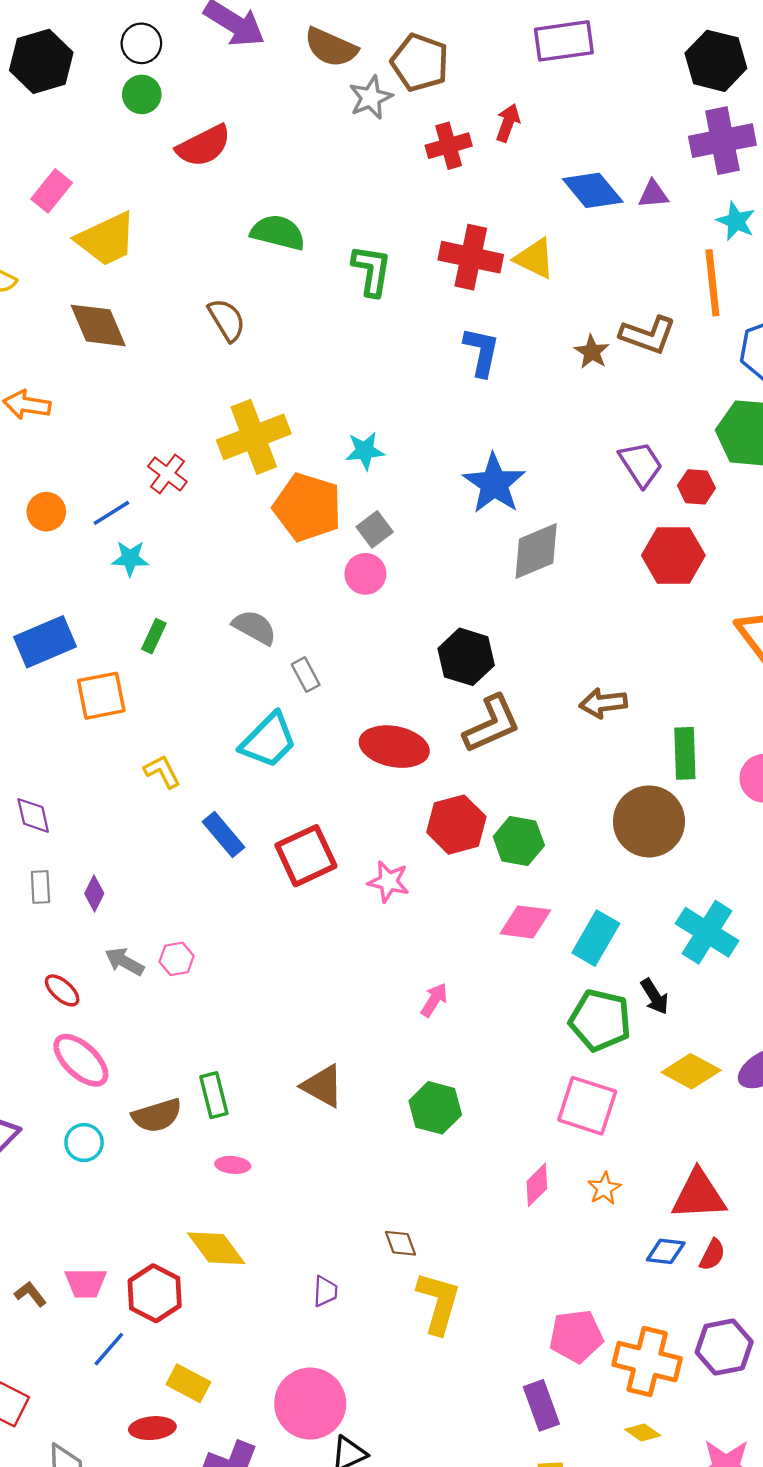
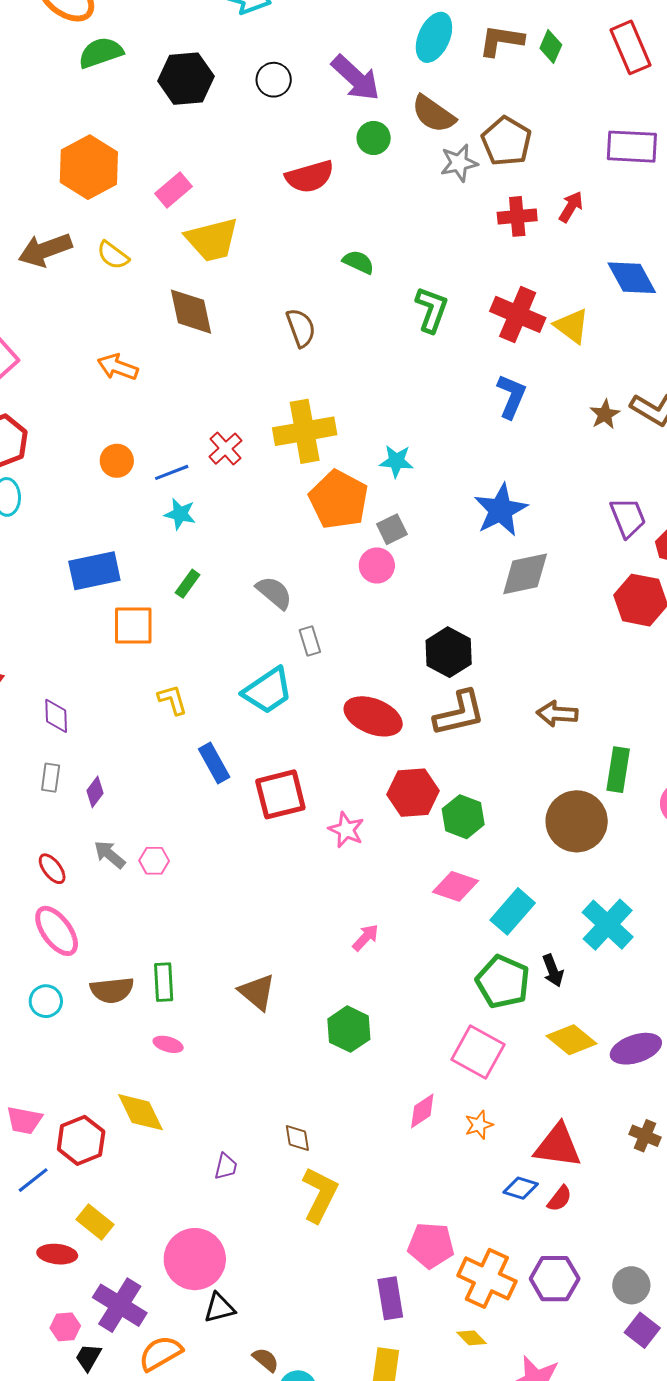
green circle: (142, 94) -> (374, 138), moved
green semicircle: (278, 232) -> (358, 262), size x0.7

